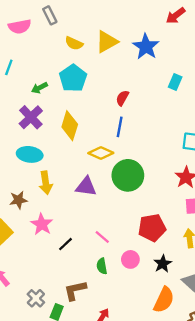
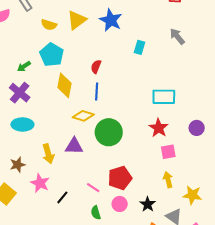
yellow diamond: (70, 126) -> (64, 85), moved
yellow arrow: (46, 183) -> (48, 154), moved
red pentagon: (152, 228) -> (120, 178), moved

